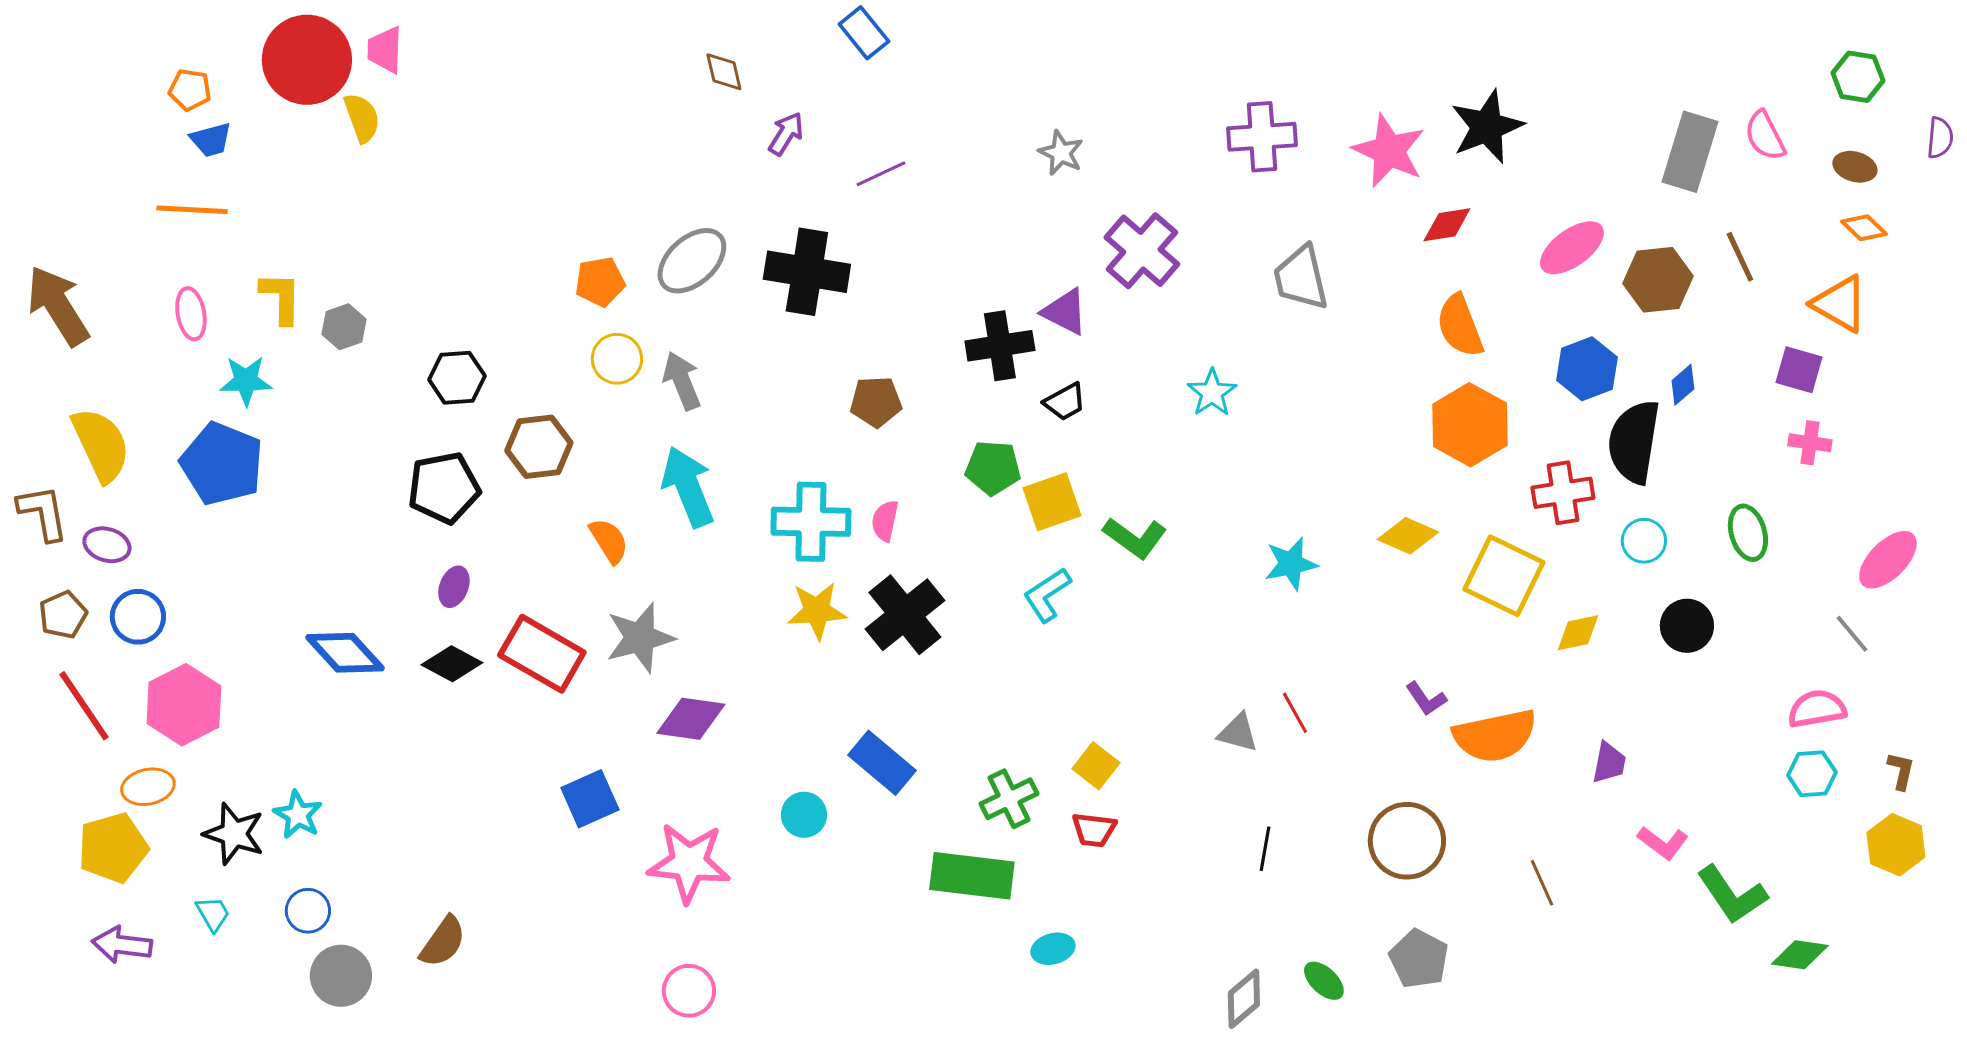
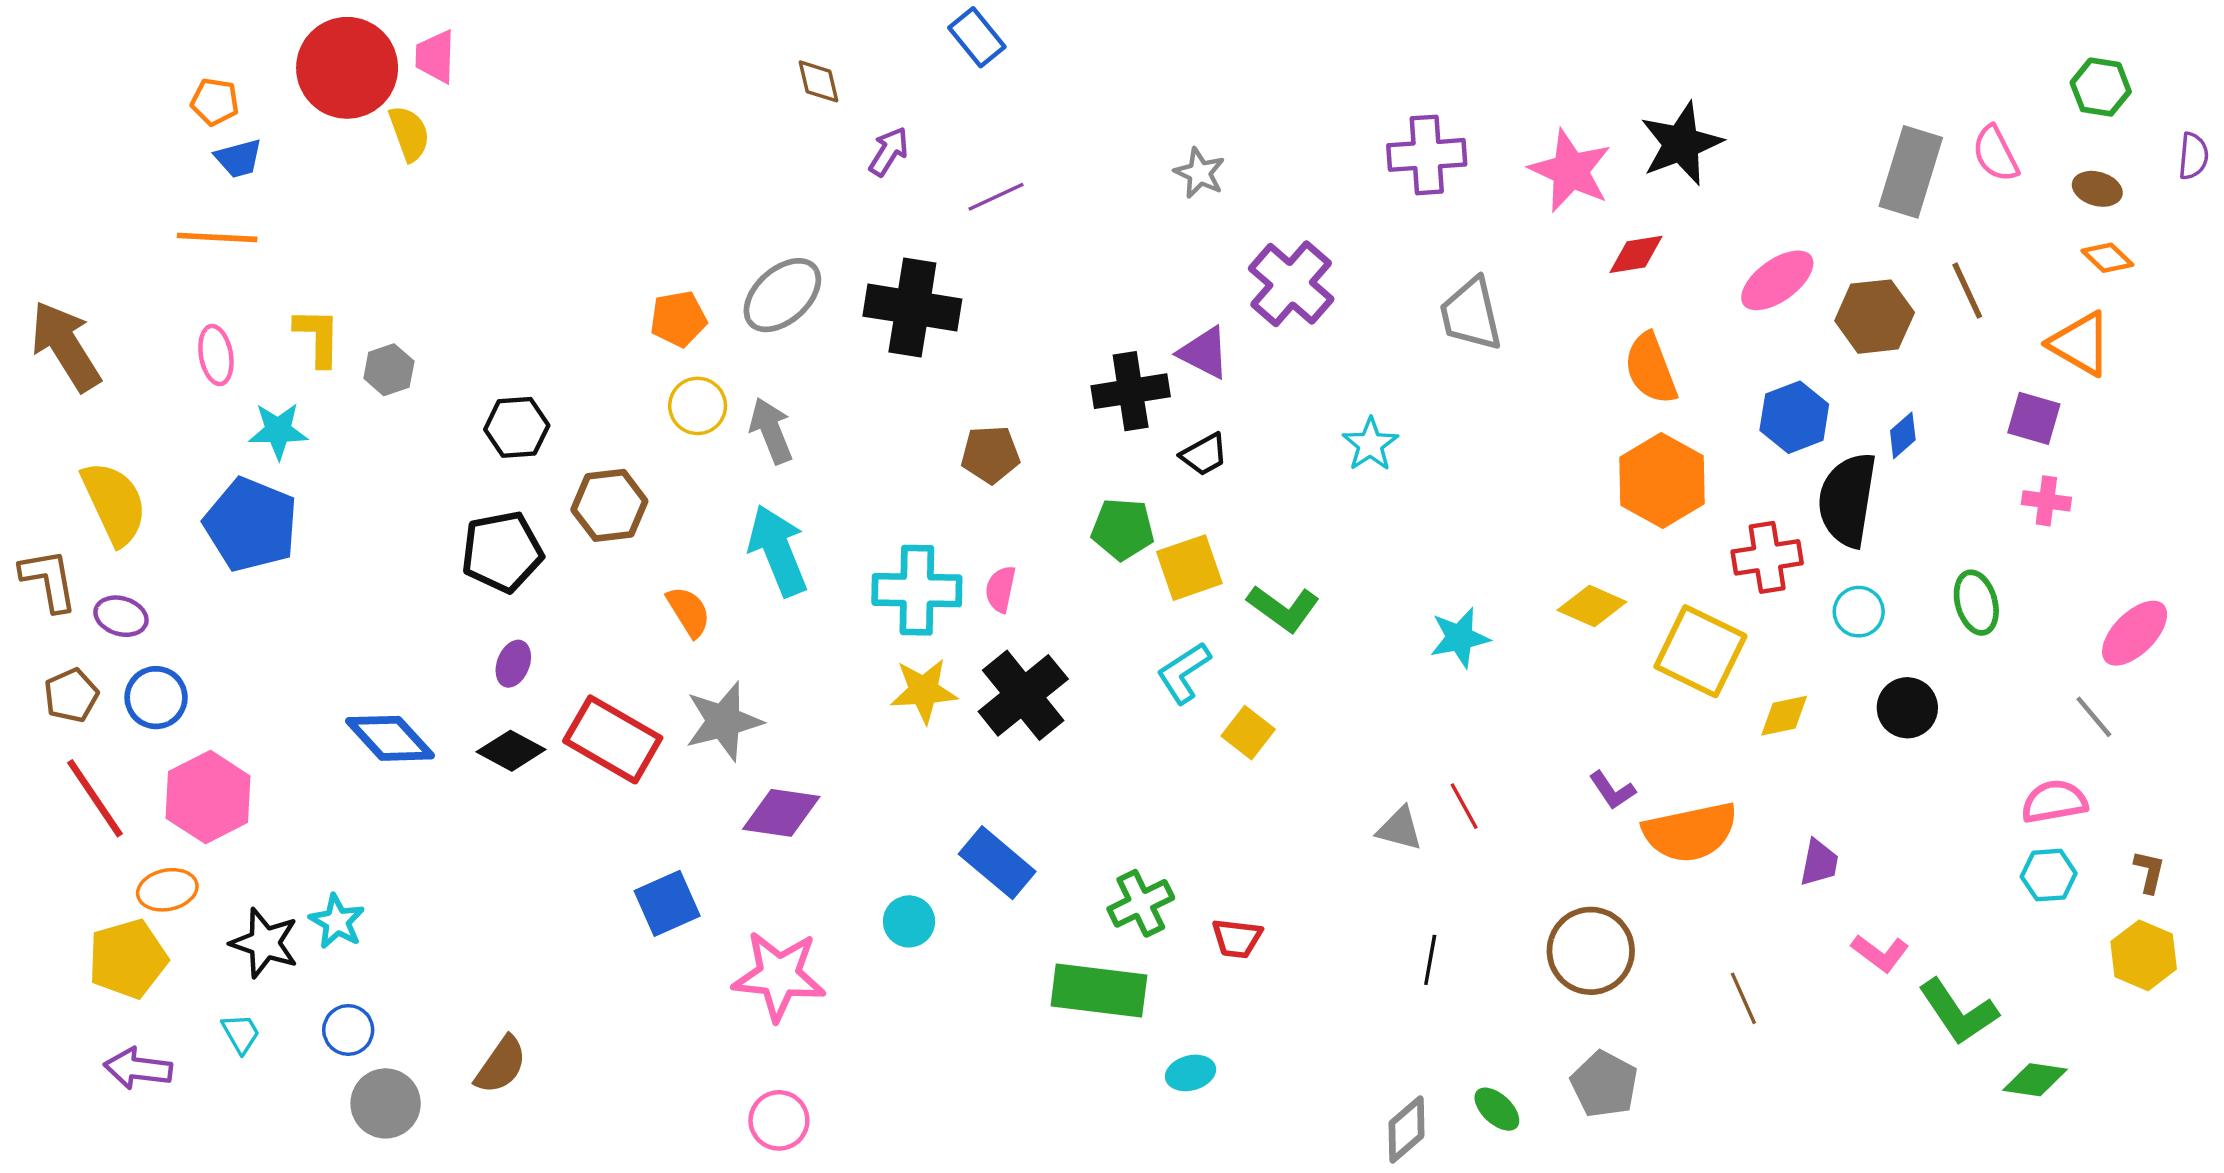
yellow square: (1096, 766) -> (1248, 733), moved

